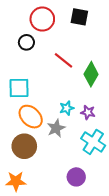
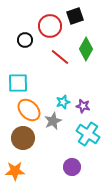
black square: (79, 17) -> (75, 16), turned -30
red circle: (42, 19) -> (50, 26), moved
green diamond: (91, 74) -> (86, 49), moved

